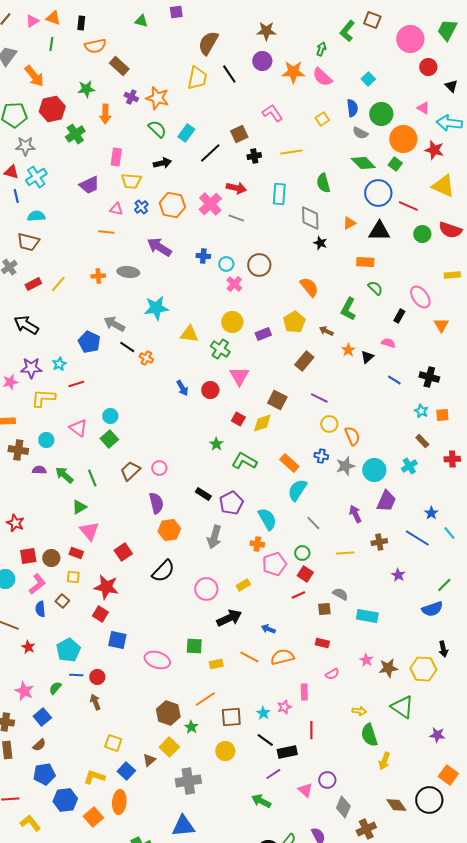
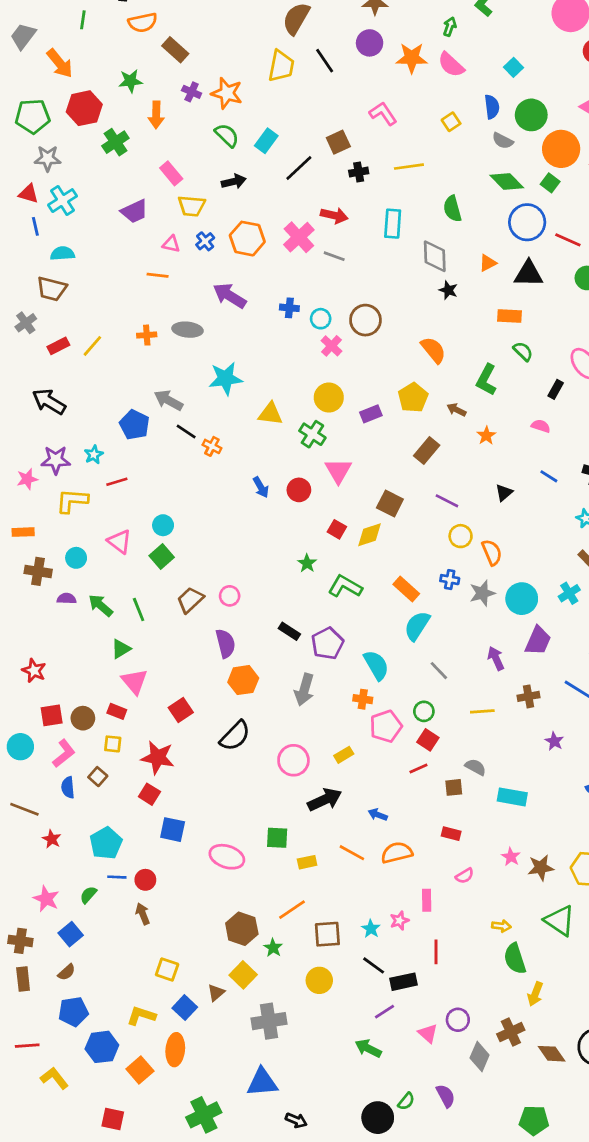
pink rectangle: (116, 157) -> (171, 173), turned -48
black triangle: (367, 357) -> (504, 493), moved
brown cross: (366, 829) -> (511, 1032), moved

